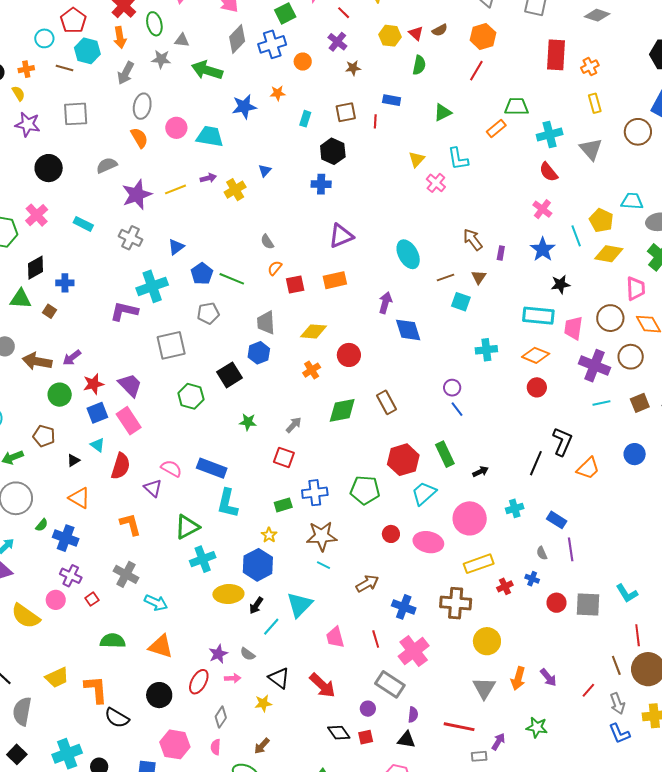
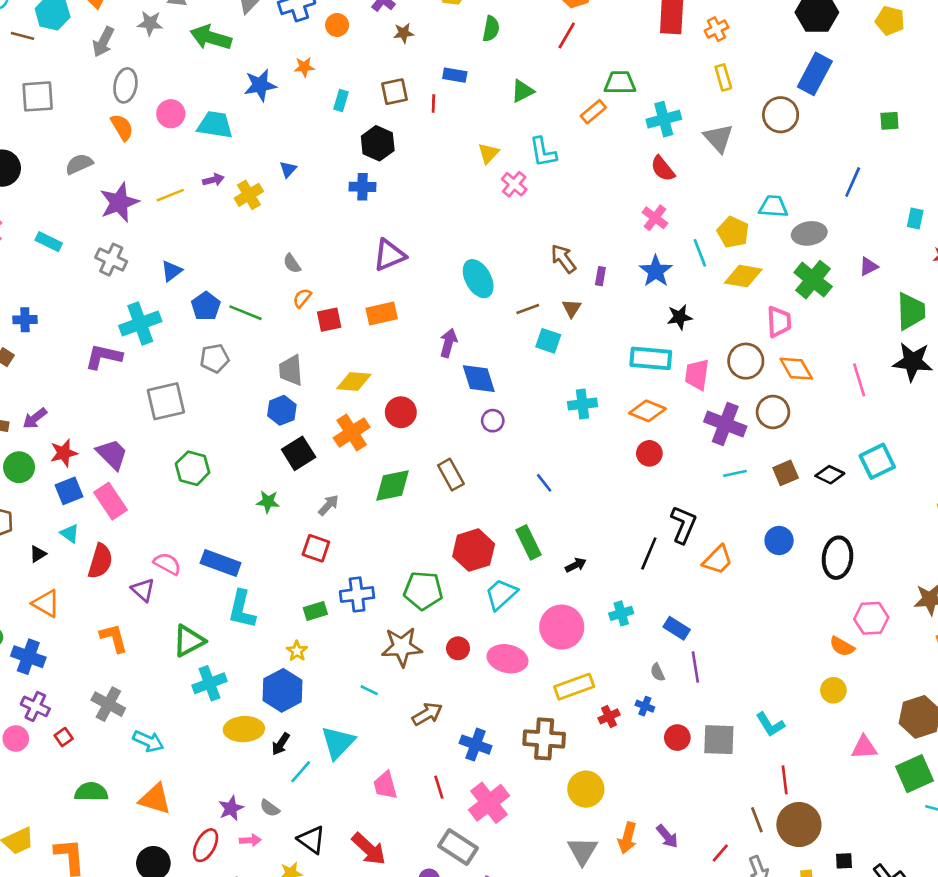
orange cross: (312, 370) -> (352, 432), size x1.5
black square: (230, 375) -> (299, 453), moved
purple circle: (452, 388) -> (493, 421), moved
brown star: (322, 536) -> (402, 647), moved

